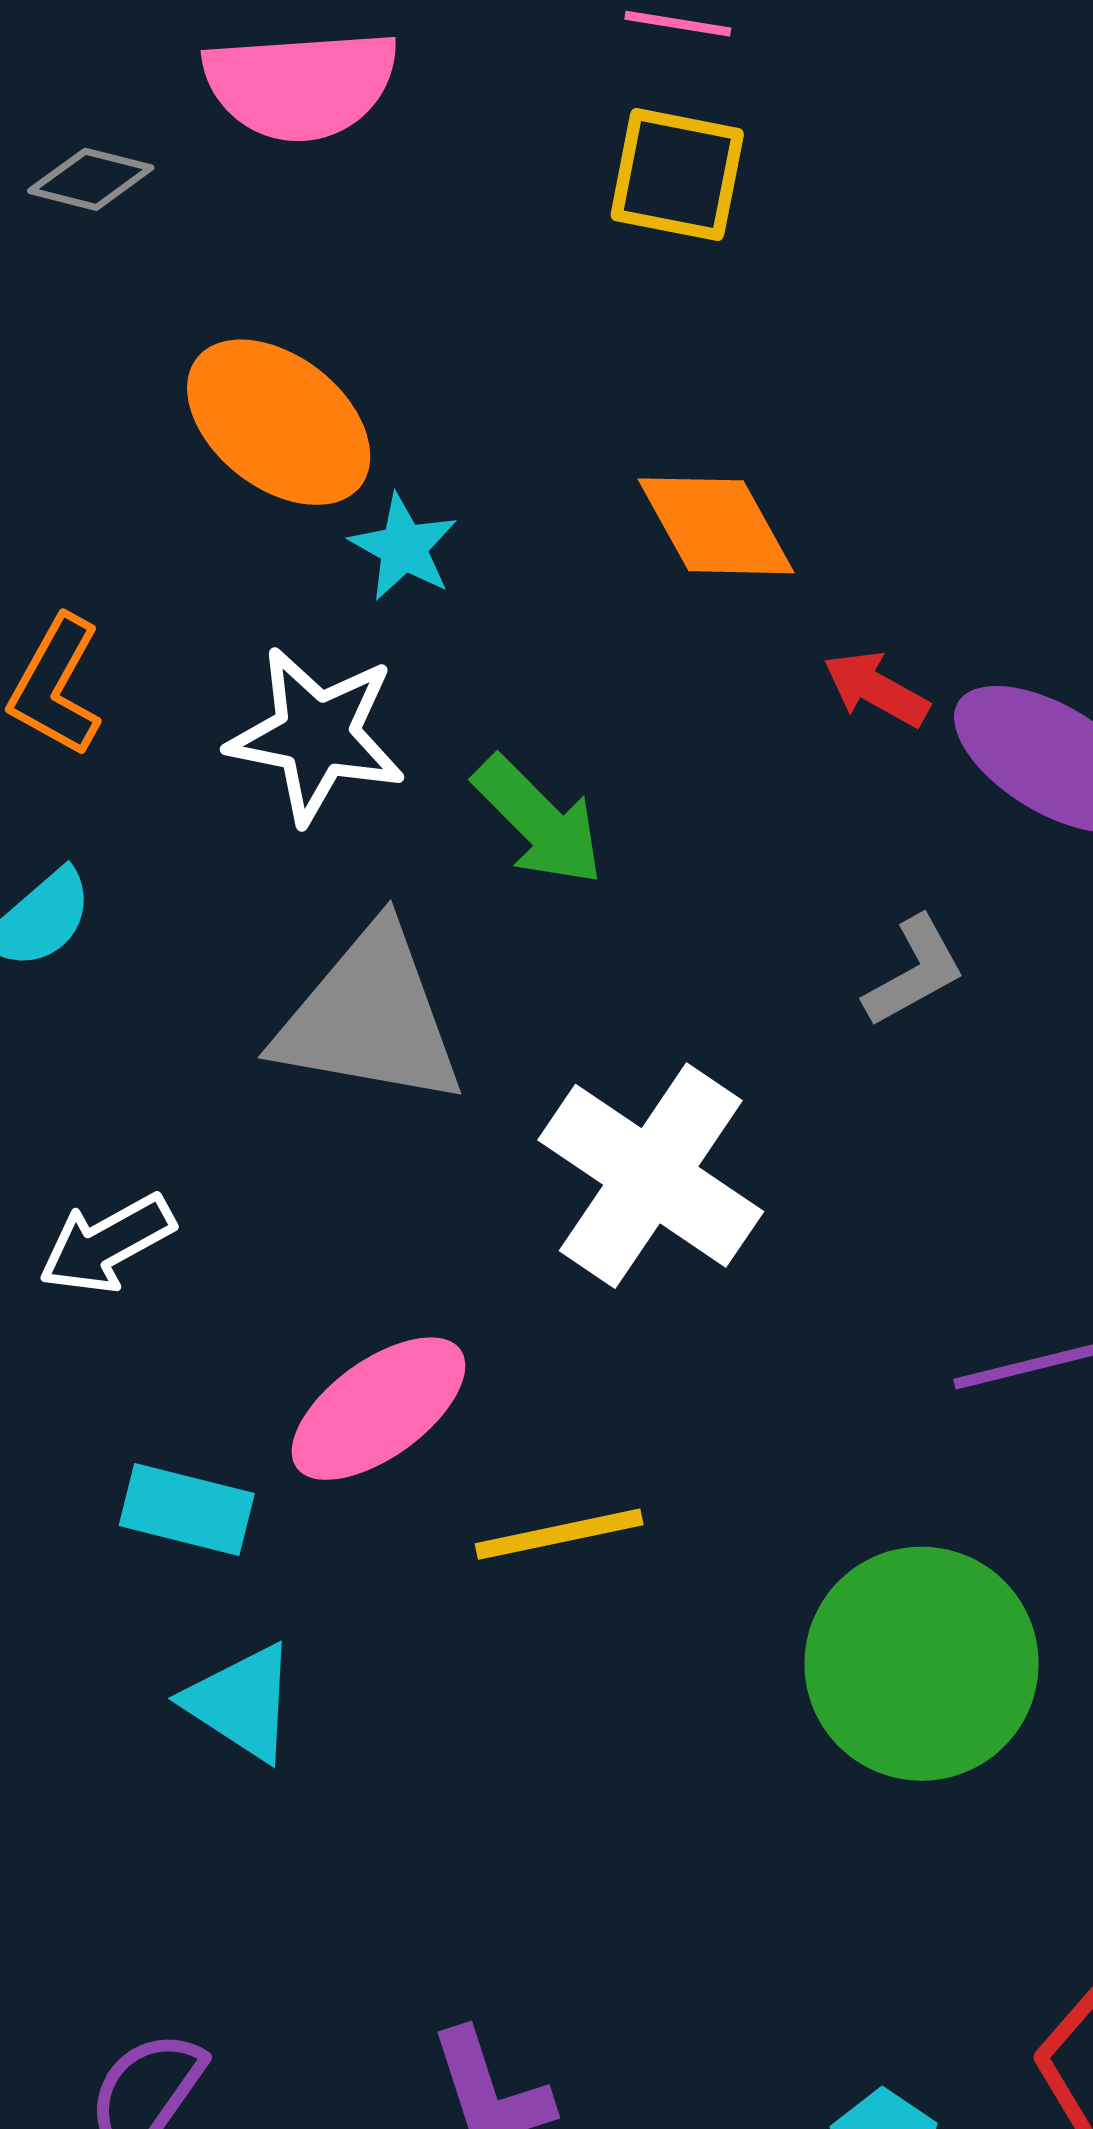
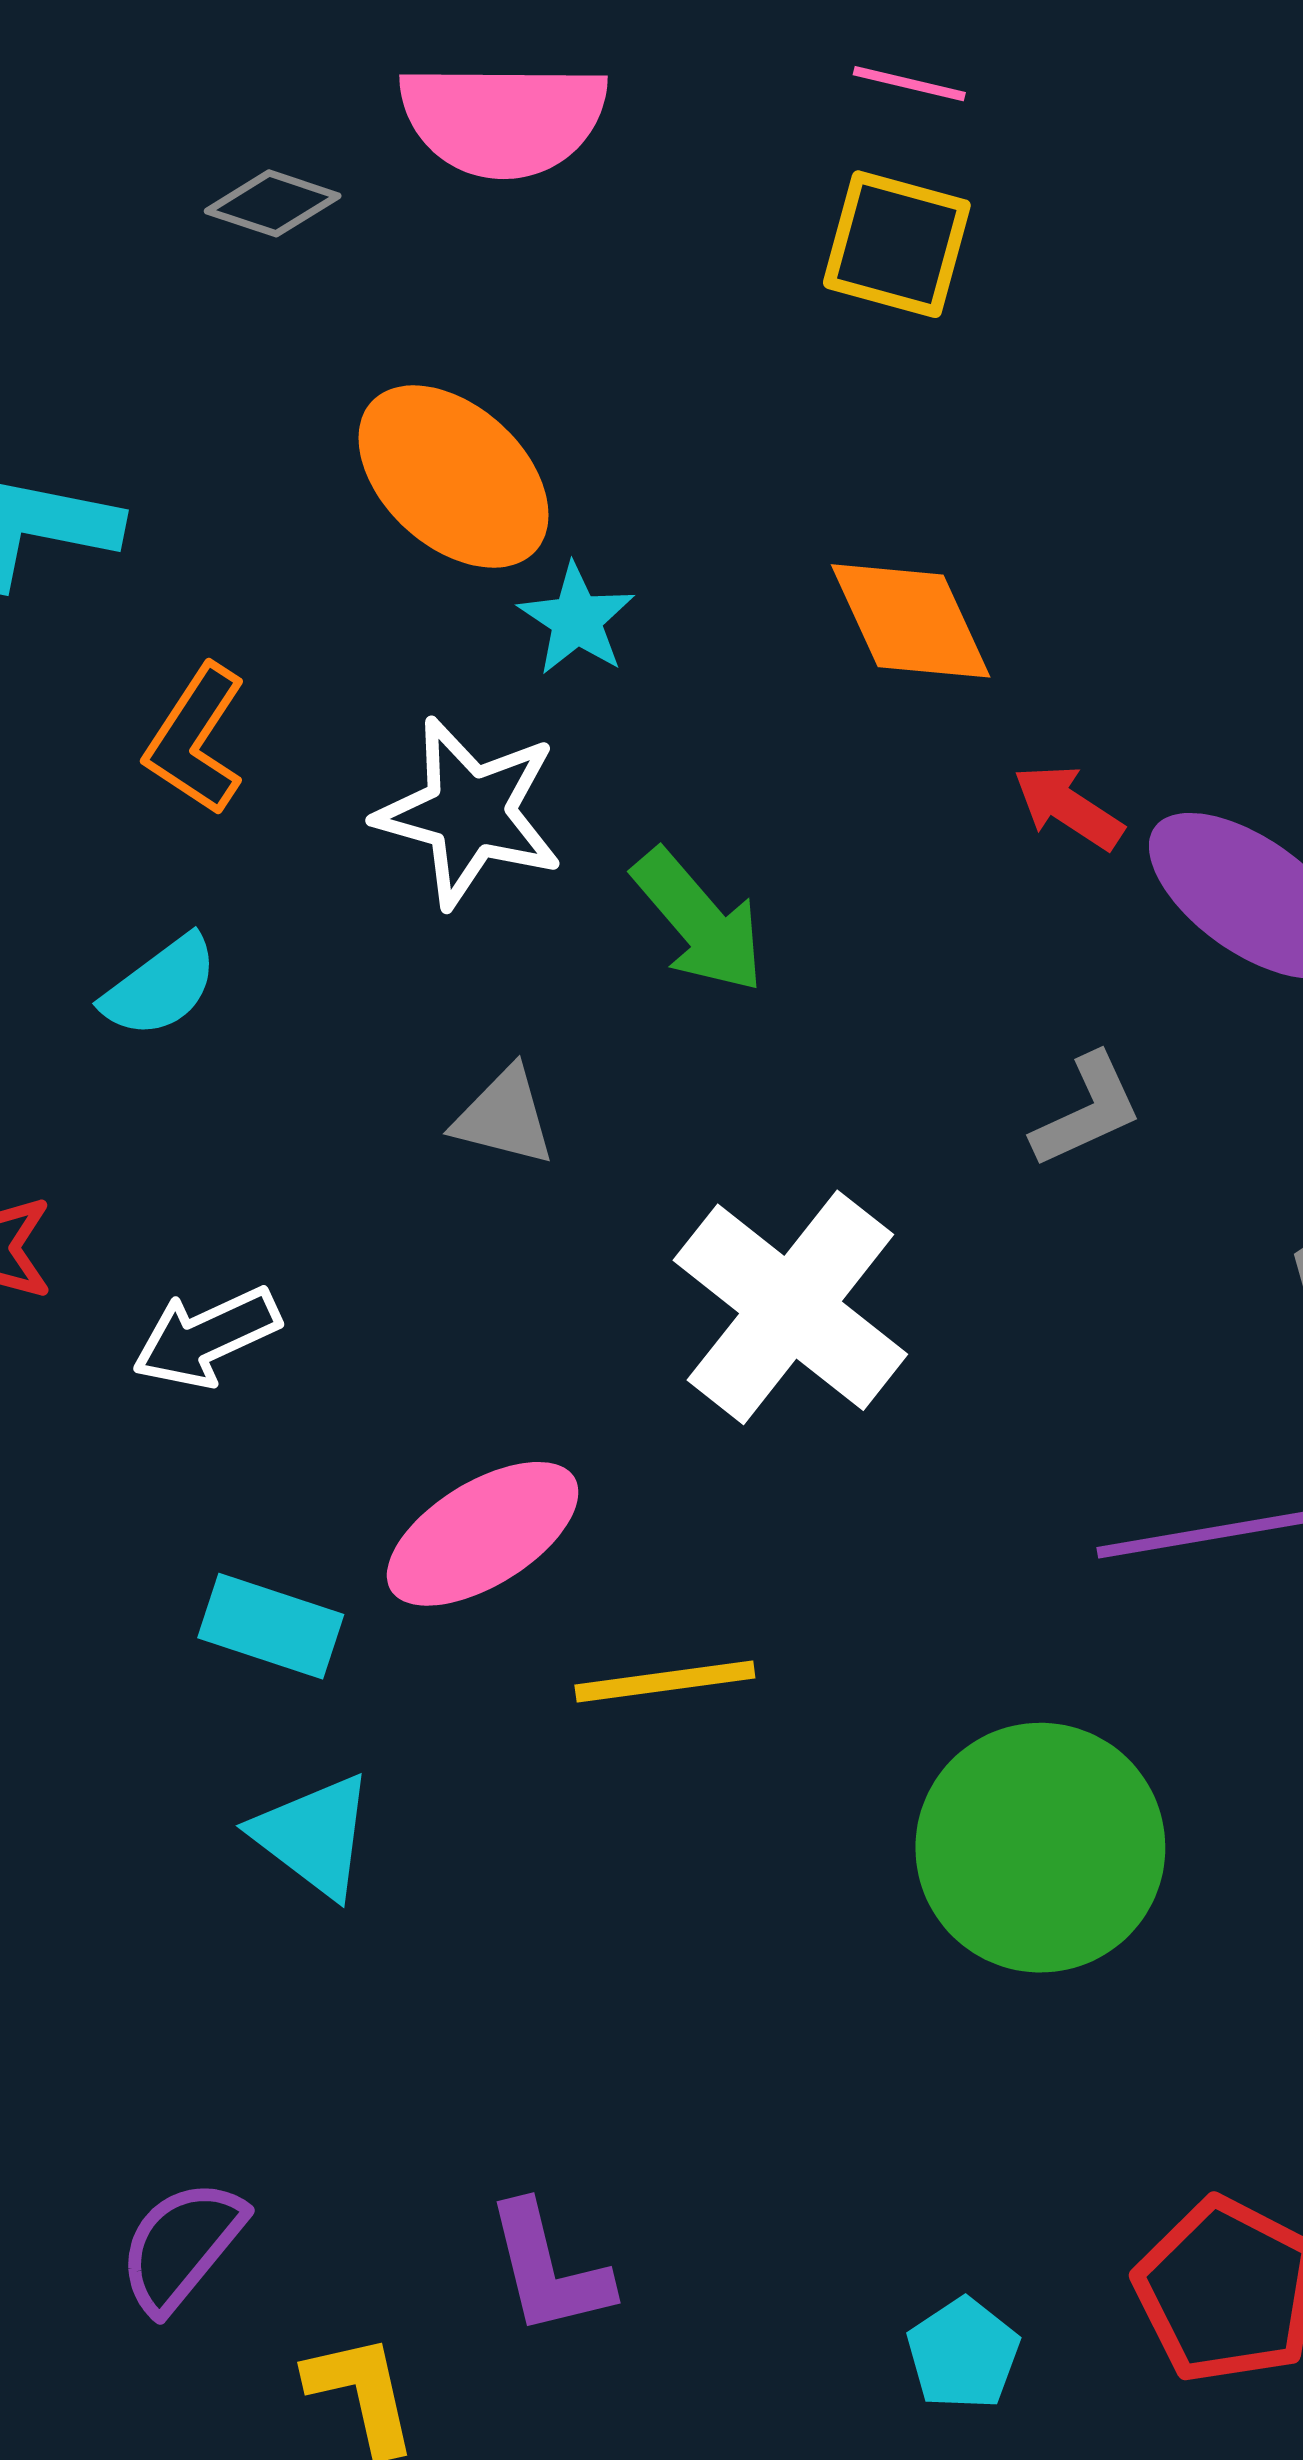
gray triangle: (370, 1017) -> (504, 1117), size x0.5

